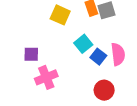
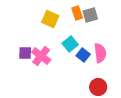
pink cross: (46, 77) -> (41, 56), moved, turned -30
red circle: (104, 90) -> (98, 87), moved

